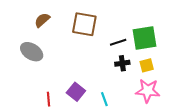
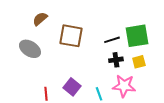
brown square: (84, 24) -> (71, 36), moved
pink star: (148, 91) -> (124, 86), moved

